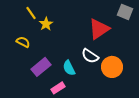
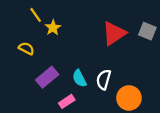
gray square: (125, 12) -> (147, 31), moved
white semicircle: (90, 56) -> (104, 80), moved, turned 72
orange circle: (112, 67) -> (129, 98), moved

